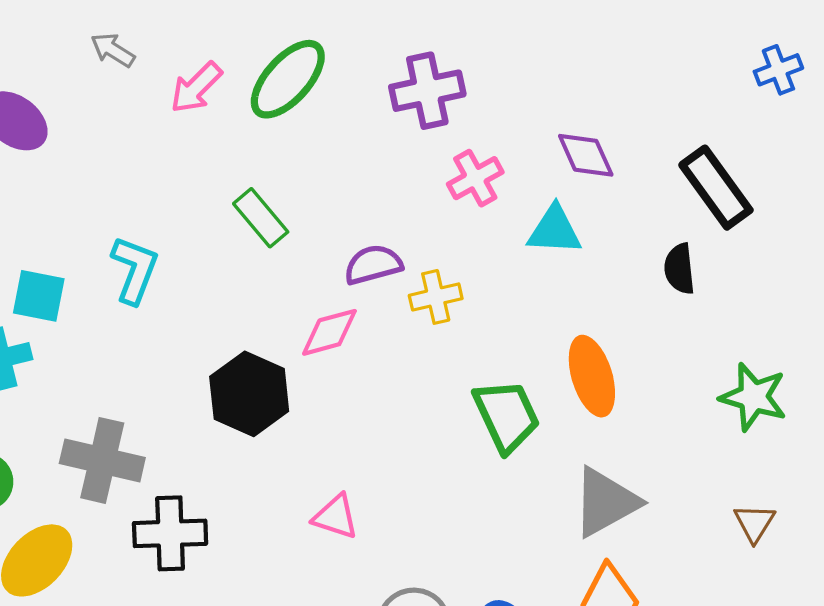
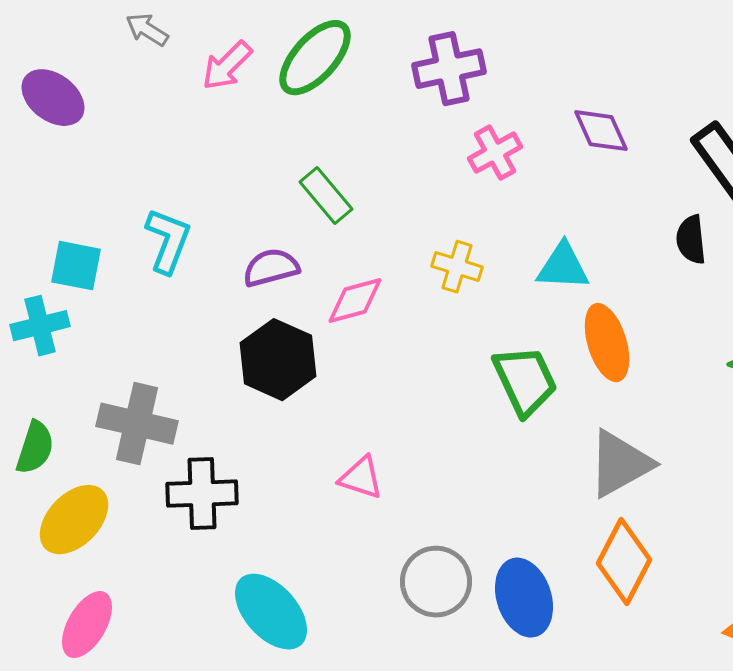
green rectangle: (261, 218) -> (326, 196), moved
cyan triangle: (554, 230) -> (563, 267), moved
purple semicircle: (373, 265) -> (271, 268), moved
yellow cross: (436, 297) -> (457, 267), turned 30

